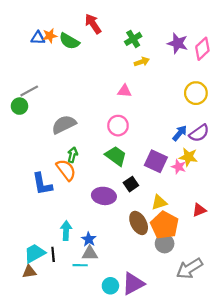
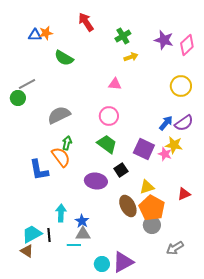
green semicircle: (69, 41) -> (64, 58), moved
gray arrow: (189, 268) -> (175, 248), size x0.7
brown triangle: (29, 272) -> (27, 251), turned 40

